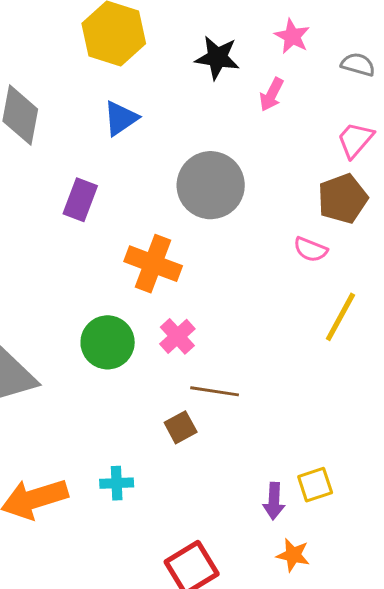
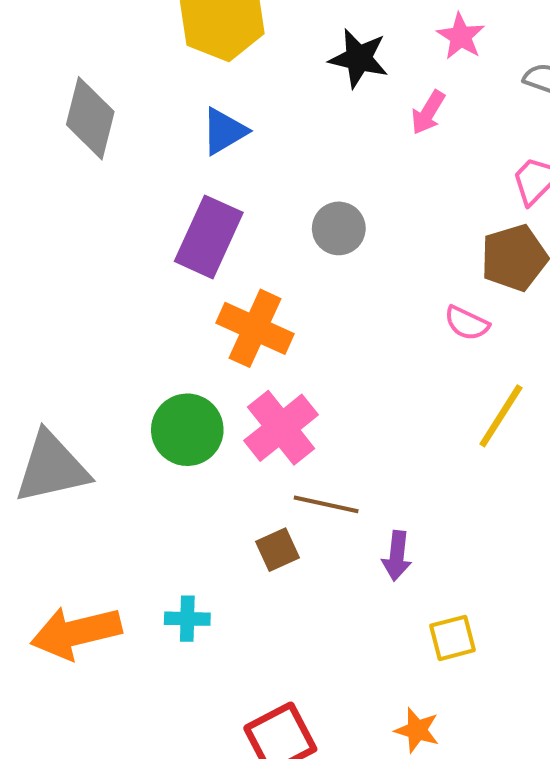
gray circle: (211, 185) -> (339, 228), size x0.6
purple rectangle: (80, 200) -> (209, 237), moved, size x1.4
pink cross: (177, 336) -> (281, 428), size x1.5
purple arrow: (274, 501) -> (397, 556), moved

